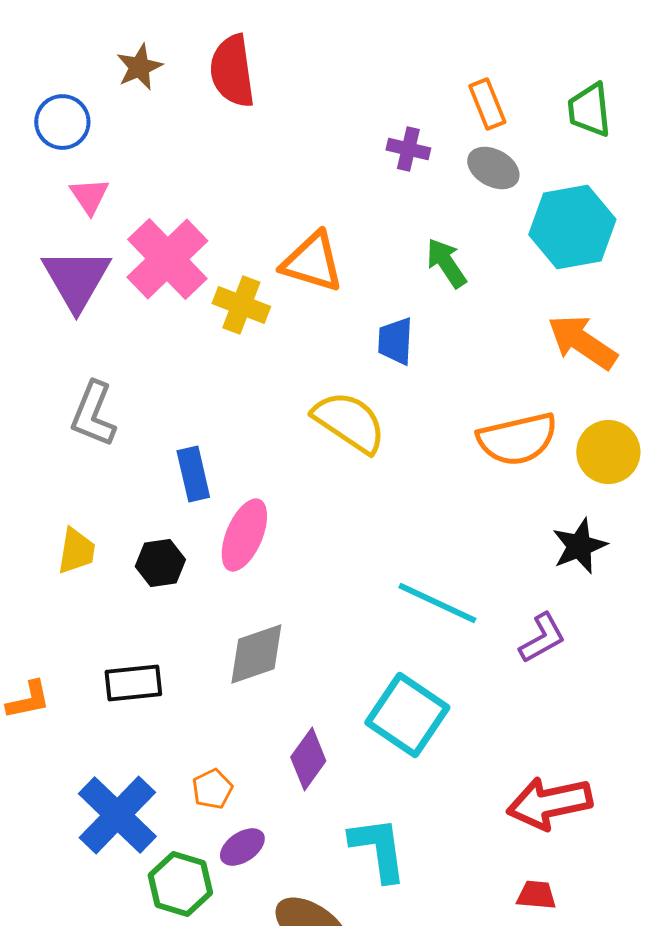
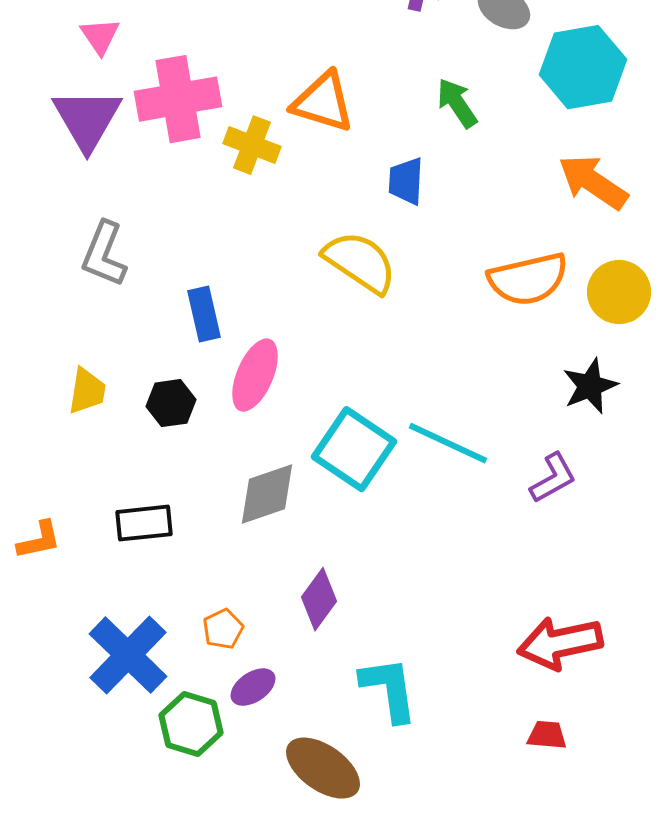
pink cross: (167, 259) -> (178, 99), turned 34
cyan square: (407, 715) -> (354, 449), moved

